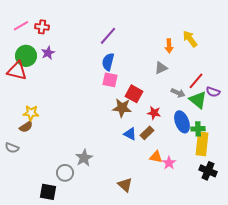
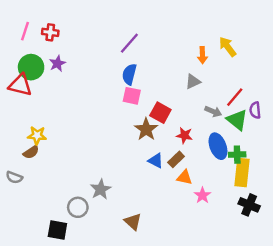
pink line: (21, 26) -> (25, 31), turned -42
purple semicircle: (213, 92) -> (255, 110), turned 64
brown star: (122, 108) -> (146, 129), turned 30
orange triangle: (156, 157) -> (184, 177), moved
brown triangle: (125, 185) -> (133, 222), moved

